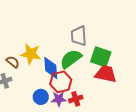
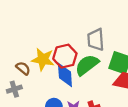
red hexagon: (61, 82) -> (65, 56), moved

